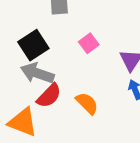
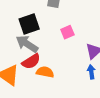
orange semicircle: (87, 103) -> (45, 72), moved, turned -48

